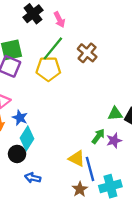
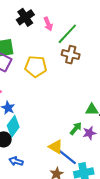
green line: (53, 48) -> (67, 34), moved
brown cross: (87, 53) -> (71, 55), turned -30
blue line: (90, 169) -> (67, 157), turned -40

